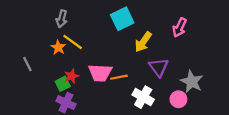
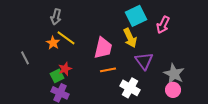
cyan square: (122, 19) -> (136, 16), moved
yellow arrow: (143, 42) -> (130, 38), turned -60
pink trapezoid: (100, 73) -> (103, 48), moved, turned -80
pink circle: (178, 99) -> (173, 90), moved

